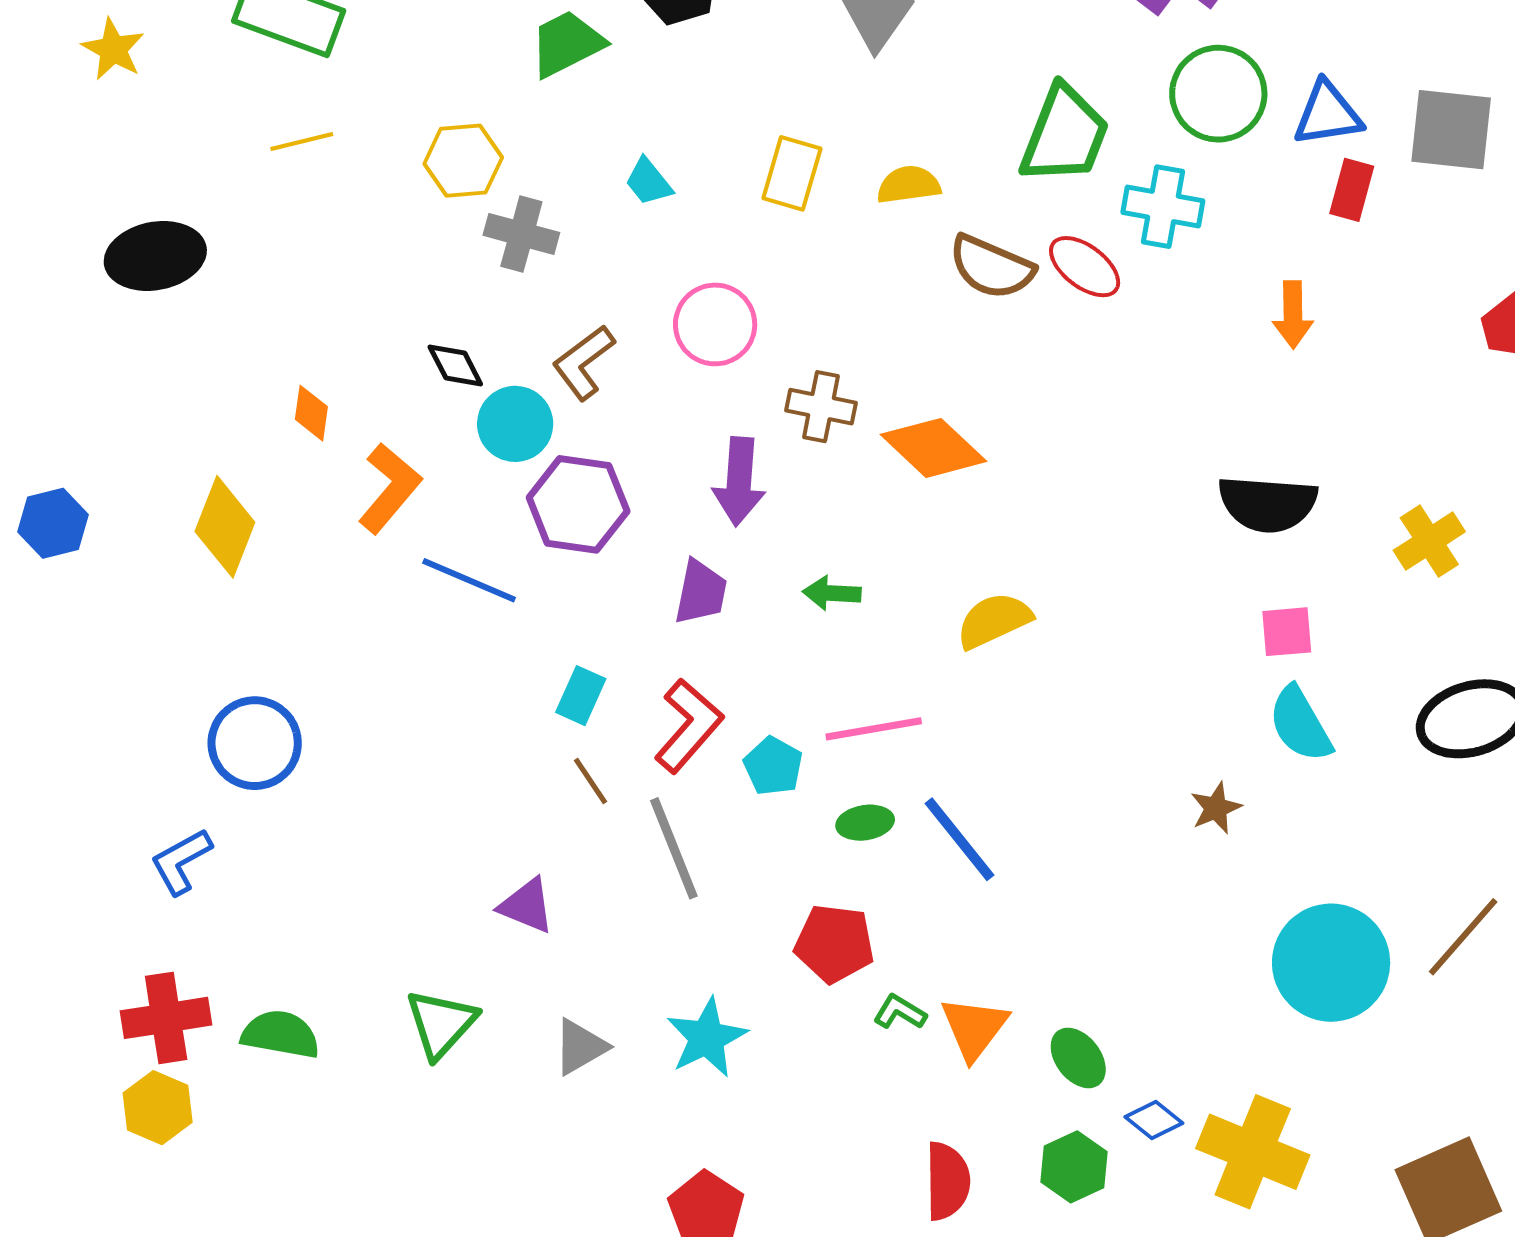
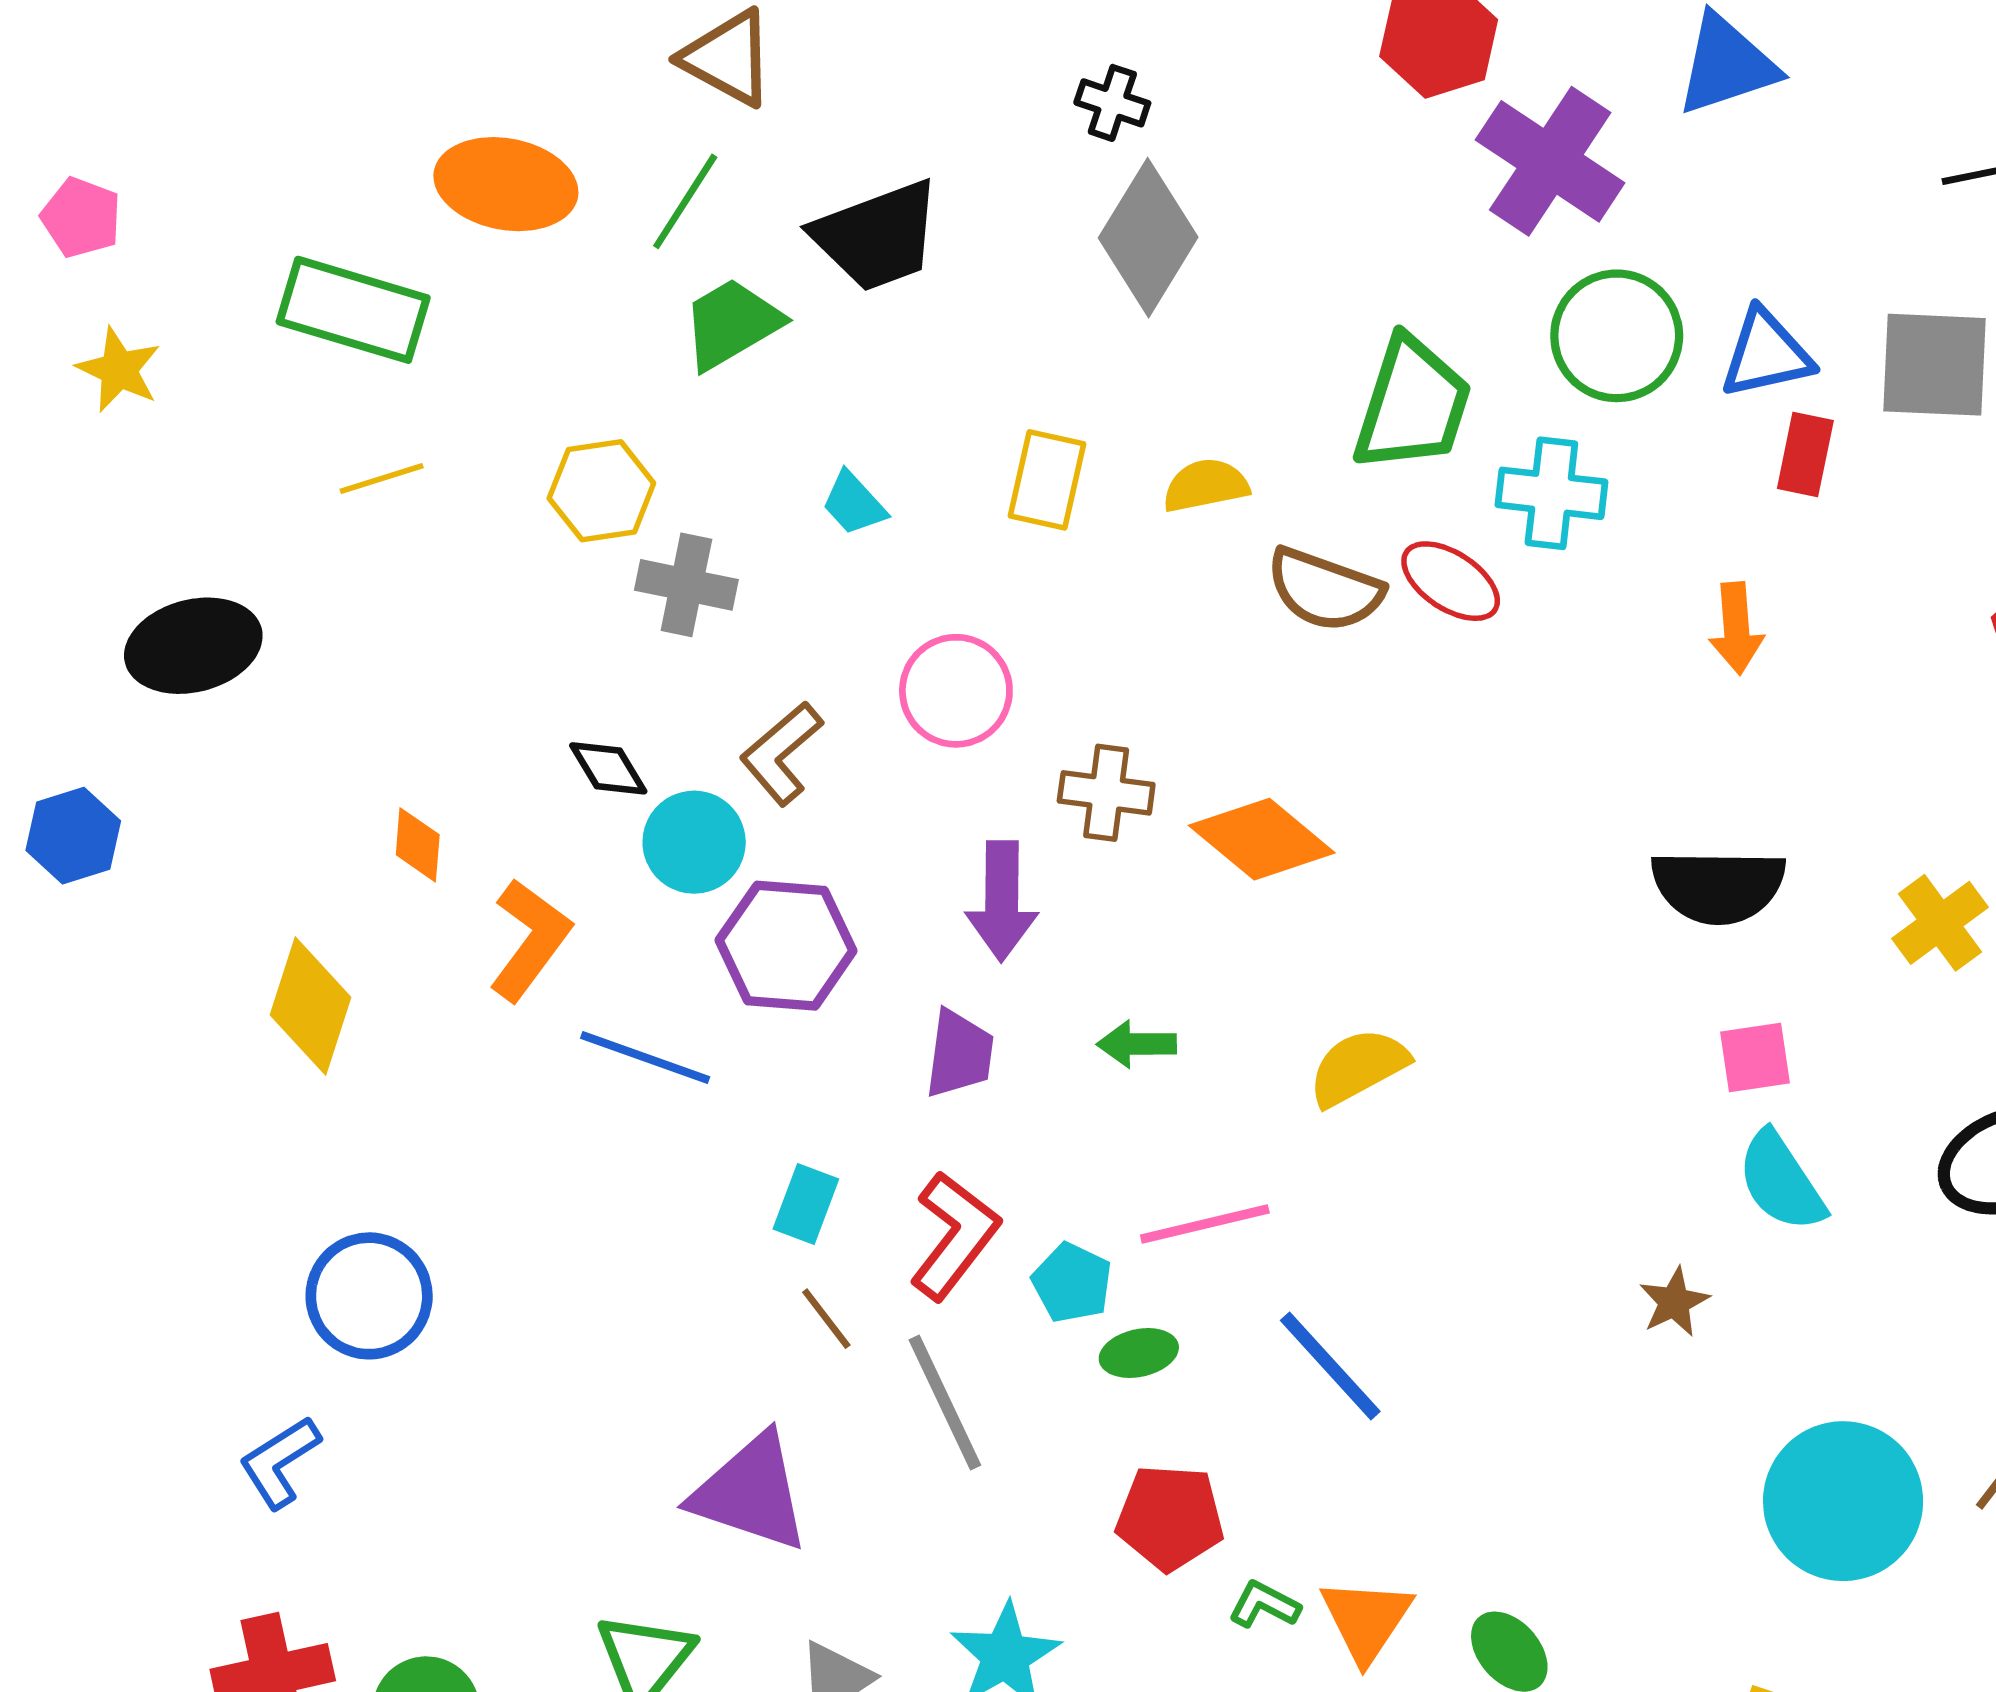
blue hexagon: (53, 523) -> (73, 836), moved
green ellipse: (865, 823) -> (1139, 1353), moved
purple triangle: (527, 906) -> (751, 1493), size x1.6

